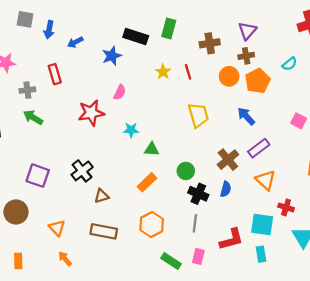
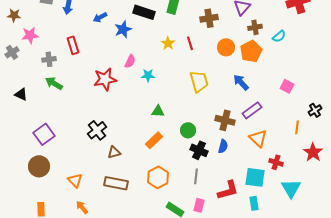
blue arrow: (75, 42) -> (100, 17), moved
brown cross: (246, 56) -> (255, 27), moved
cyan star: (131, 130) -> (148, 75), moved
brown cross: (228, 160) -> (225, 120), turned -36
purple square: (38, 176) -> (44, 134), moved, turned 35

